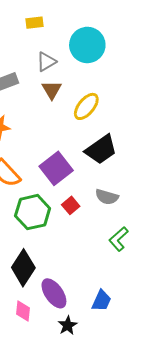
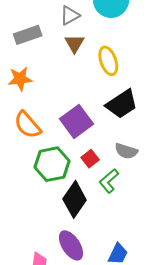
yellow ellipse: (86, 106) -> (108, 61), turned -60
green L-shape: (119, 239) -> (109, 181), moved
black diamond: (23, 268) -> (75, 199), moved

